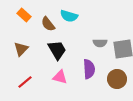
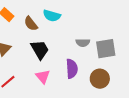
pink triangle: (60, 77) -> (43, 77), turned 35

